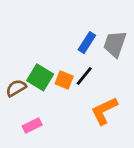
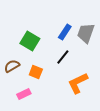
green square: (40, 77) -> (30, 41), moved
orange square: (64, 80) -> (36, 72), moved

